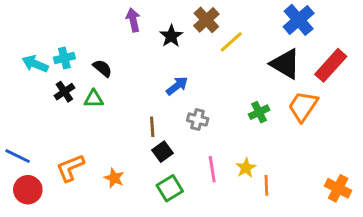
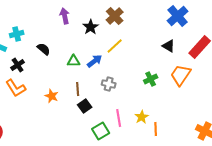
yellow line: (231, 42) -> (115, 46), moved
cyan cross: (64, 58) -> (17, 34), moved
black triangle: (285, 64) -> (169, 46), size x0.6
green triangle: (94, 99) -> (74, 61), moved
orange L-shape: (70, 168) -> (16, 88), moved, turned -100
orange star: (114, 178) -> (52, 96), moved
green square: (170, 188) -> (101, 131), moved

